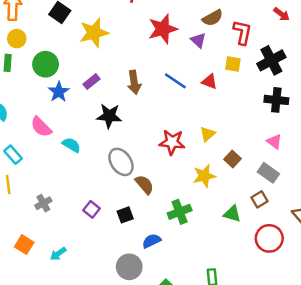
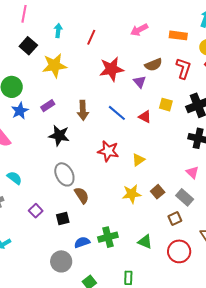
red L-shape: (242, 32) -> (184, 68), moved
red star: (172, 142) -> (108, 151), moved
cyan semicircle: (71, 145) -> (14, 178), moved
brown square: (233, 159) -> (158, 192), moved
green cross: (180, 212) -> (108, 237), moved
green triangle: (232, 214) -> (145, 242), moved

